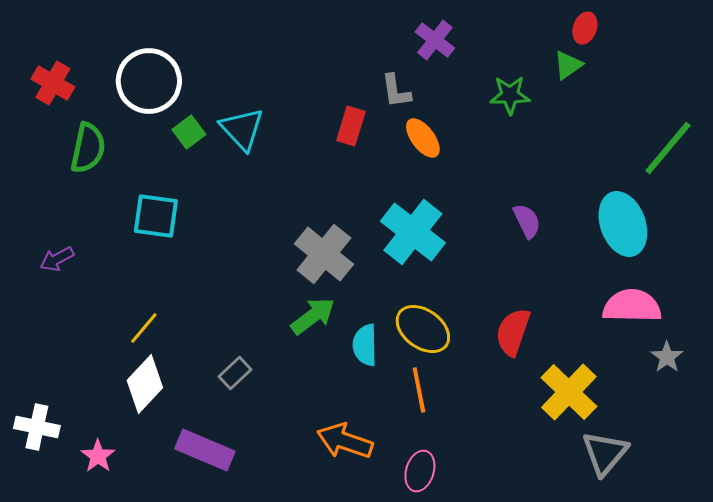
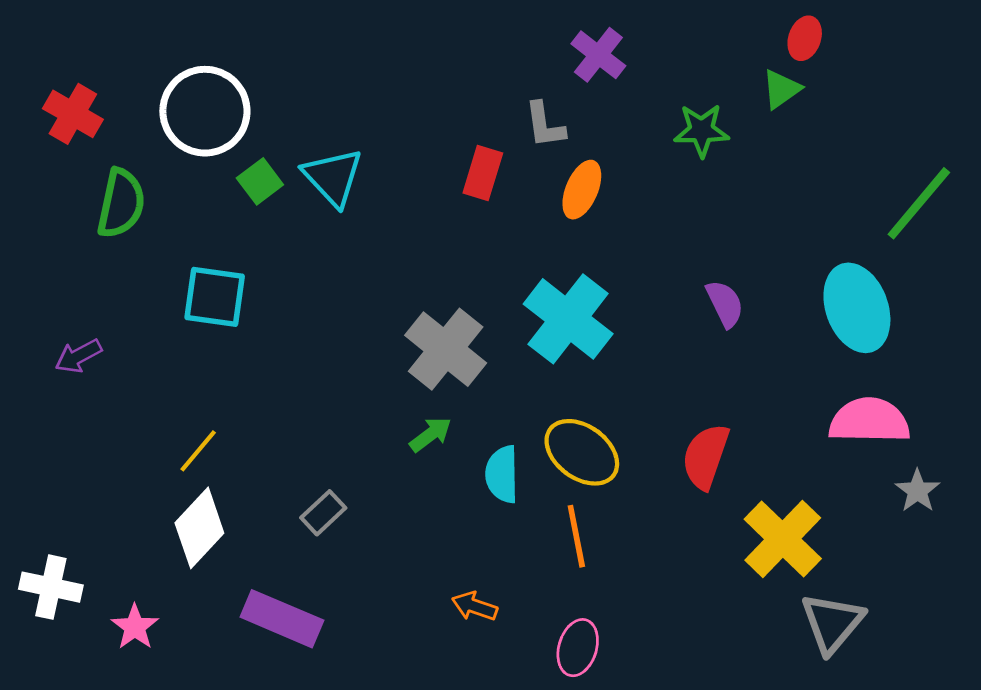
orange ellipse: (423, 138) -> (582, 190), turned 60
green arrow: (313, 316) -> (431, 434), size x0.7
orange arrow: (345, 441) -> (475, 606), size x0.6

